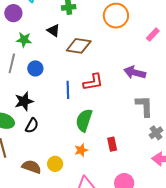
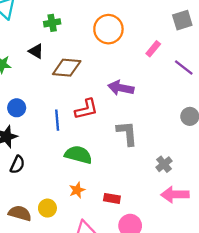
blue circle: (35, 68) -> (17, 108), moved
purple arrow: (135, 72) -> (121, 88), moved
gray L-shape: (144, 106) -> (127, 133), moved
green semicircle: (84, 120) -> (78, 155), turned 90
red rectangle: (112, 144) -> (112, 198), moved, turned -64

